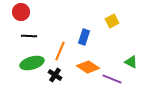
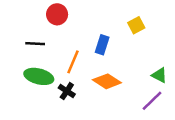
red circle: (21, 12) -> (57, 14), moved
green ellipse: (32, 63) -> (39, 76), turned 30
purple line: (112, 79) -> (152, 101), moved, turned -66

